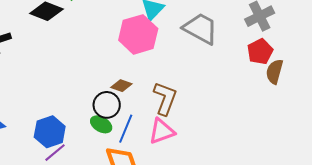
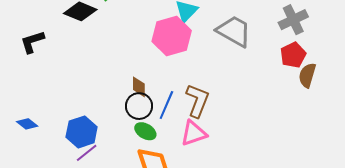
brown diamond: (121, 86) -> (139, 87), moved, turned 70
green ellipse: (101, 124) -> (145, 131), moved
blue line: (126, 129) -> (166, 105), moved

